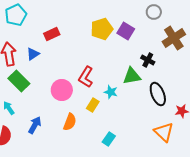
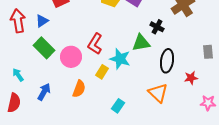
green rectangle: (19, 81) -> (44, 48), moved
cyan star: (111, 92) -> (120, 59), size x1.5
black ellipse: (158, 94) -> (167, 61), turned 30
orange triangle: (164, 132) -> (158, 93), moved

